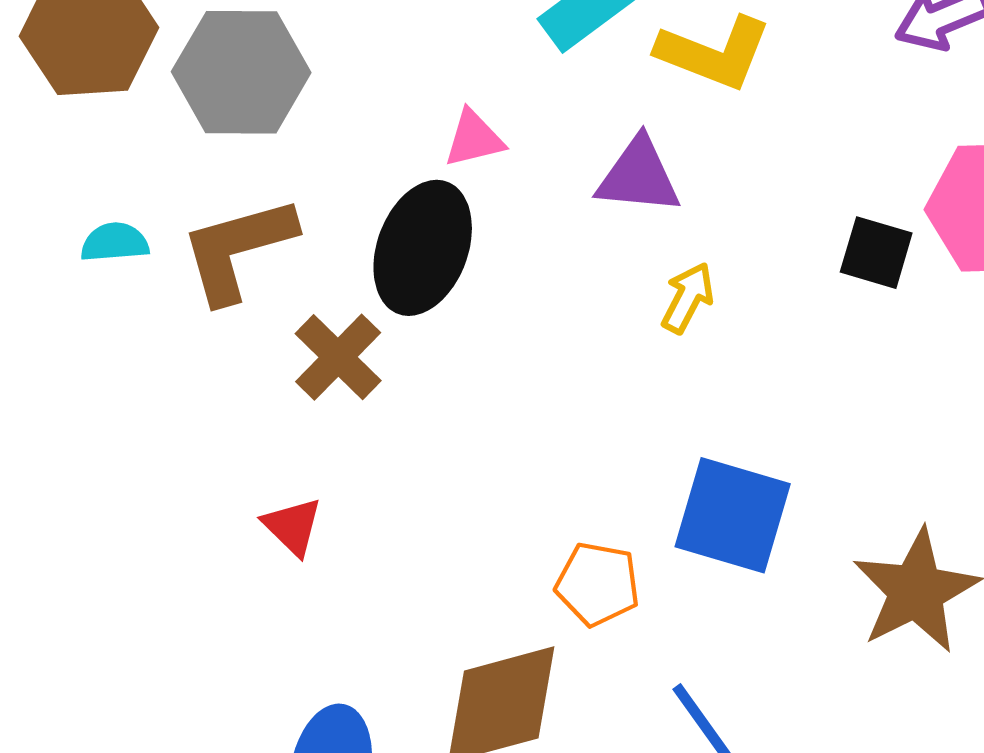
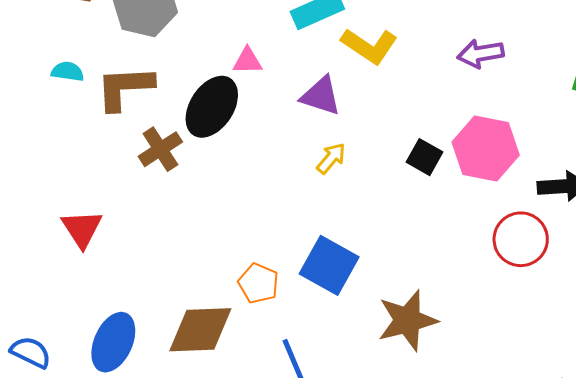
red triangle: (293, 526) -> (82, 229), moved, size x1.4

